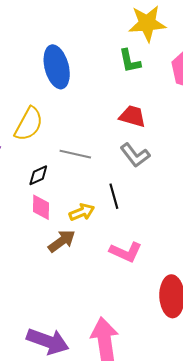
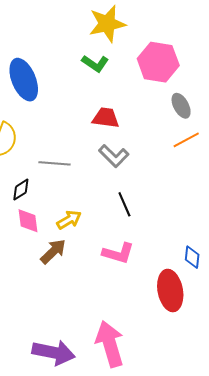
green L-shape: (130, 61) -> (95, 63), turned -36
black line: (114, 196) -> (124, 204), moved

